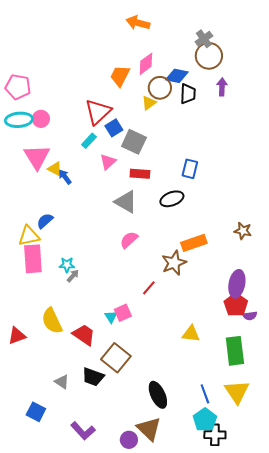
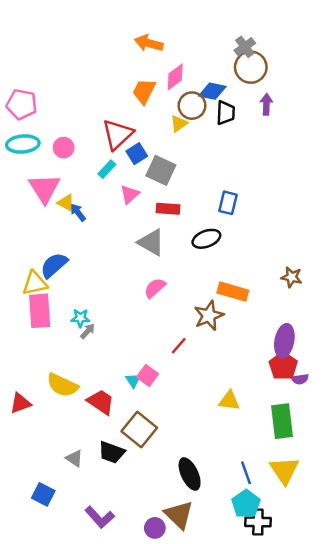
orange arrow: (138, 23) -> (149, 43), moved
pink circle: (41, 119) -> (64, 148), moved
blue semicircle: (45, 221) -> (54, 265), size x1.4
orange rectangle: (194, 243) -> (233, 292), turned 35
pink square: (123, 313) -> (148, 376), turned -30
yellow semicircle: (52, 321) -> (62, 385), turned -40

